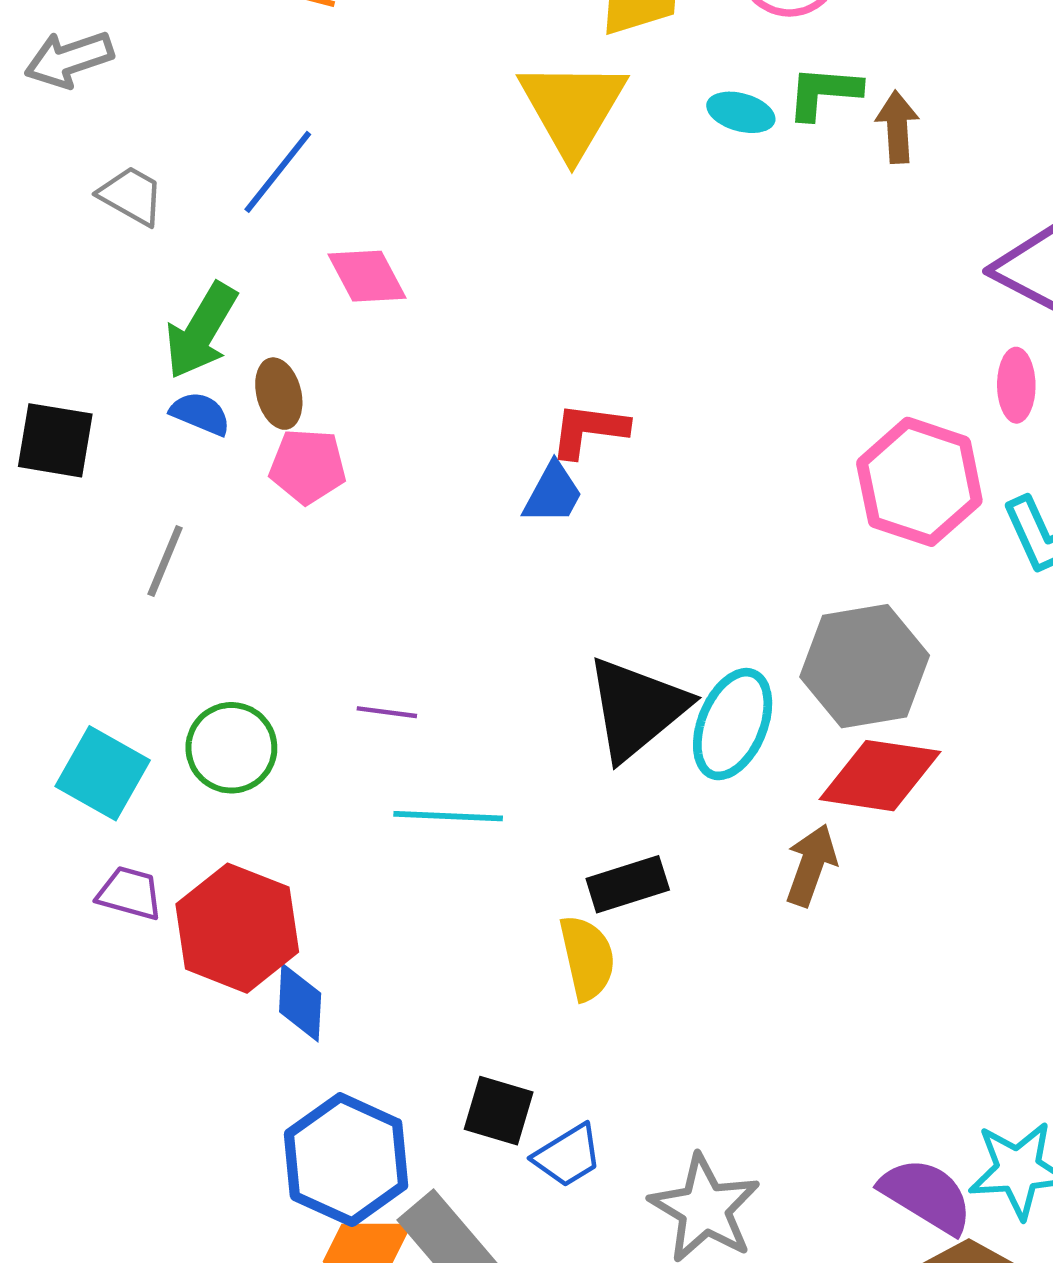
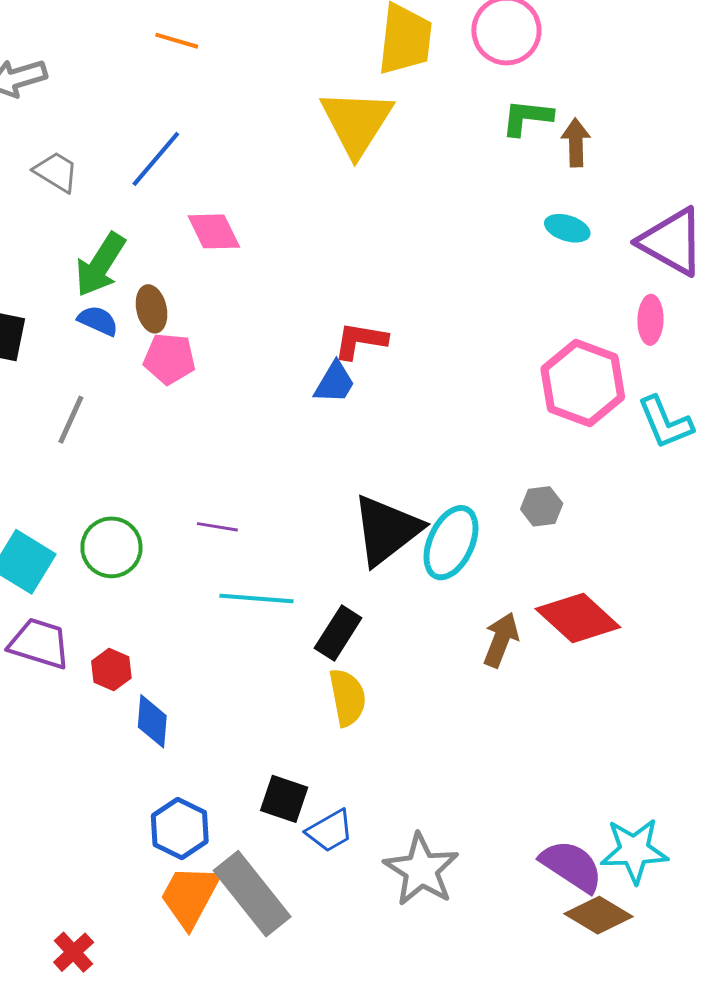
cyan ellipse: (741, 112) -> (567, 228), moved
gray hexagon: (865, 666) -> (542, 506), size x0.5
red diamond: (880, 776) -> (578, 618), moved, turned 32
black rectangle: (628, 884) -> (338, 633), moved, turned -42
purple trapezoid: (130, 893) -> (39, 643), size x1.4
red hexagon: (237, 928) -> (111, 670), size x0.5
blue hexagon: (346, 1160) -> (180, 829), size x0.7

